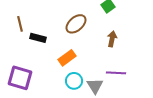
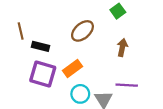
purple square: (20, 78) -> (43, 74), moved

